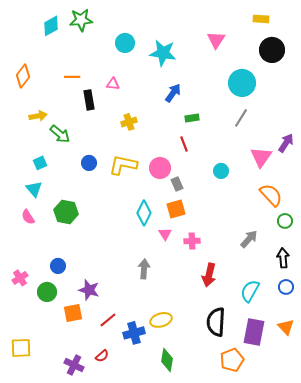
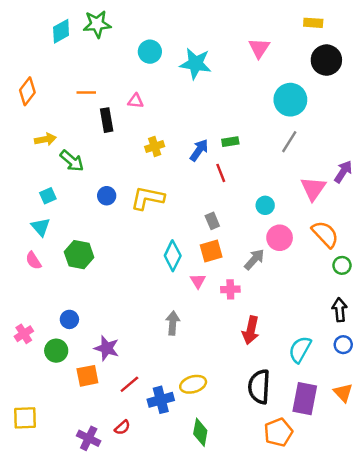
blue arrow: (173, 93) -> (199, 150), moved
pink circle: (160, 168) -> (280, 238), moved
gray arrow: (249, 239) -> (254, 259), moved

